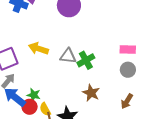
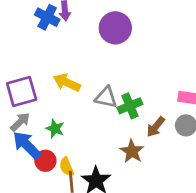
green star: (34, 95) -> (55, 129), moved
brown arrow: (127, 101) -> (156, 127), moved

